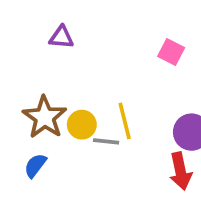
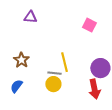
brown star: (45, 117) -> (21, 60), size x0.7
yellow circle: (82, 125) -> (53, 84), moved

